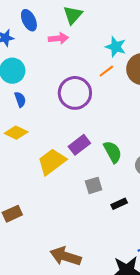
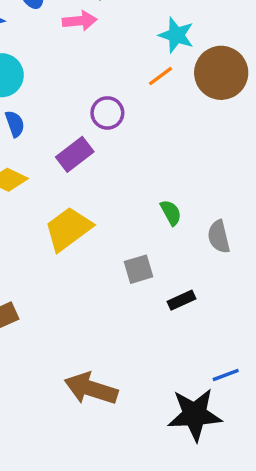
purple circle: (75, 93) -> (107, 113), size x0.6
purple rectangle: (79, 145) -> (75, 154), moved
green semicircle: (113, 152) -> (171, 213), size x0.7

